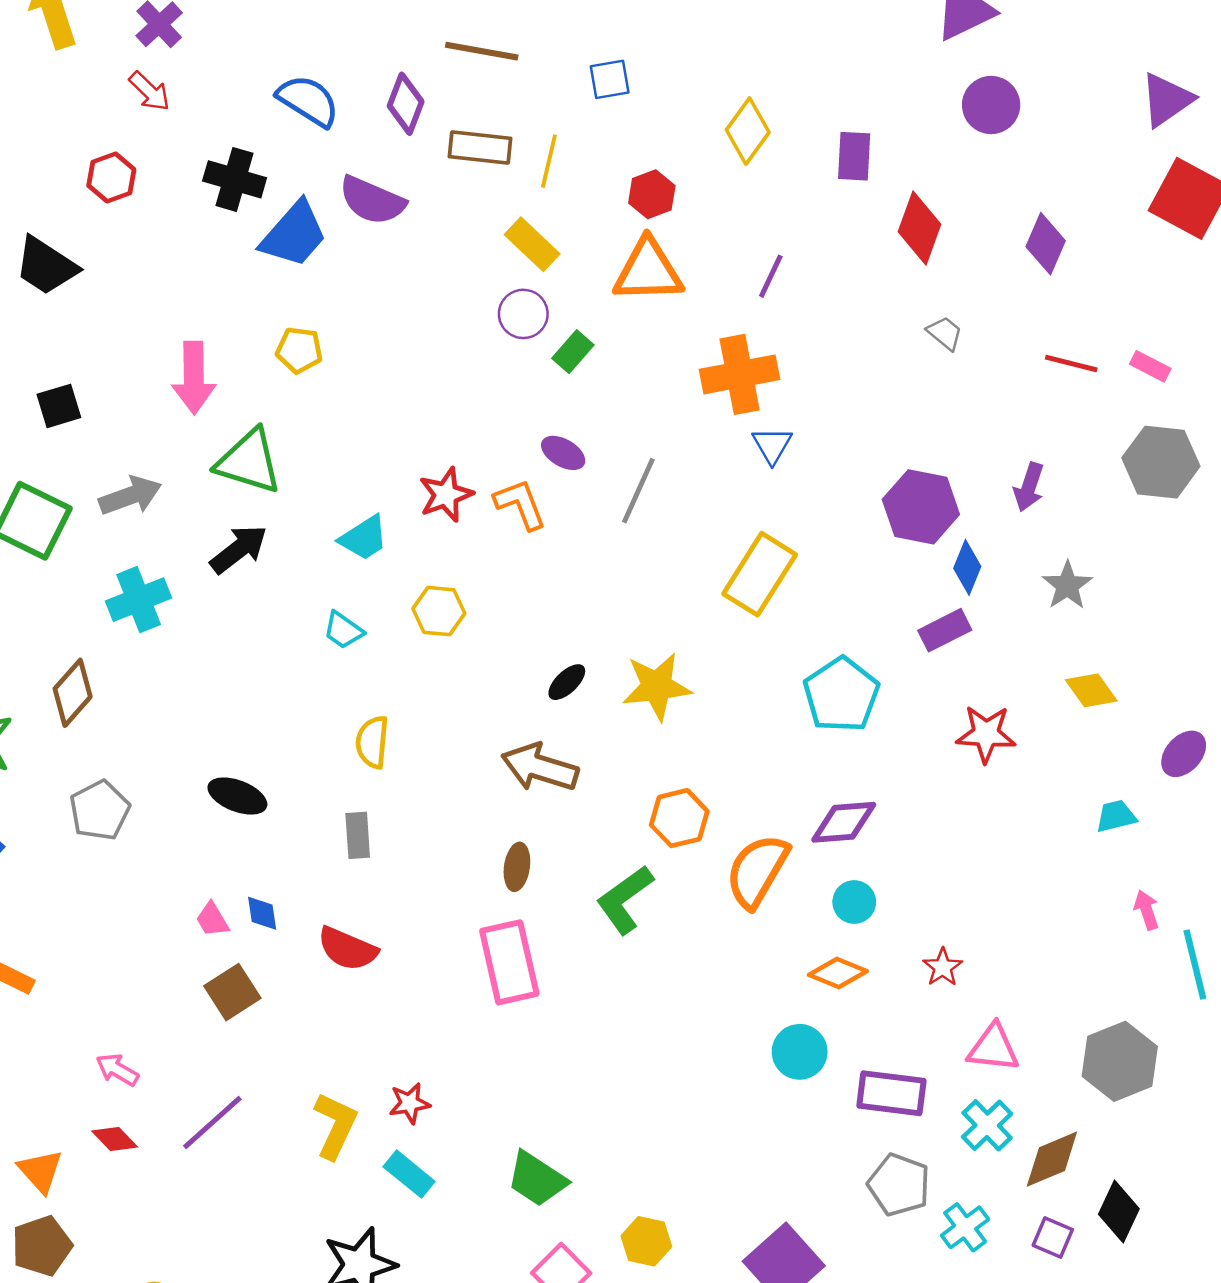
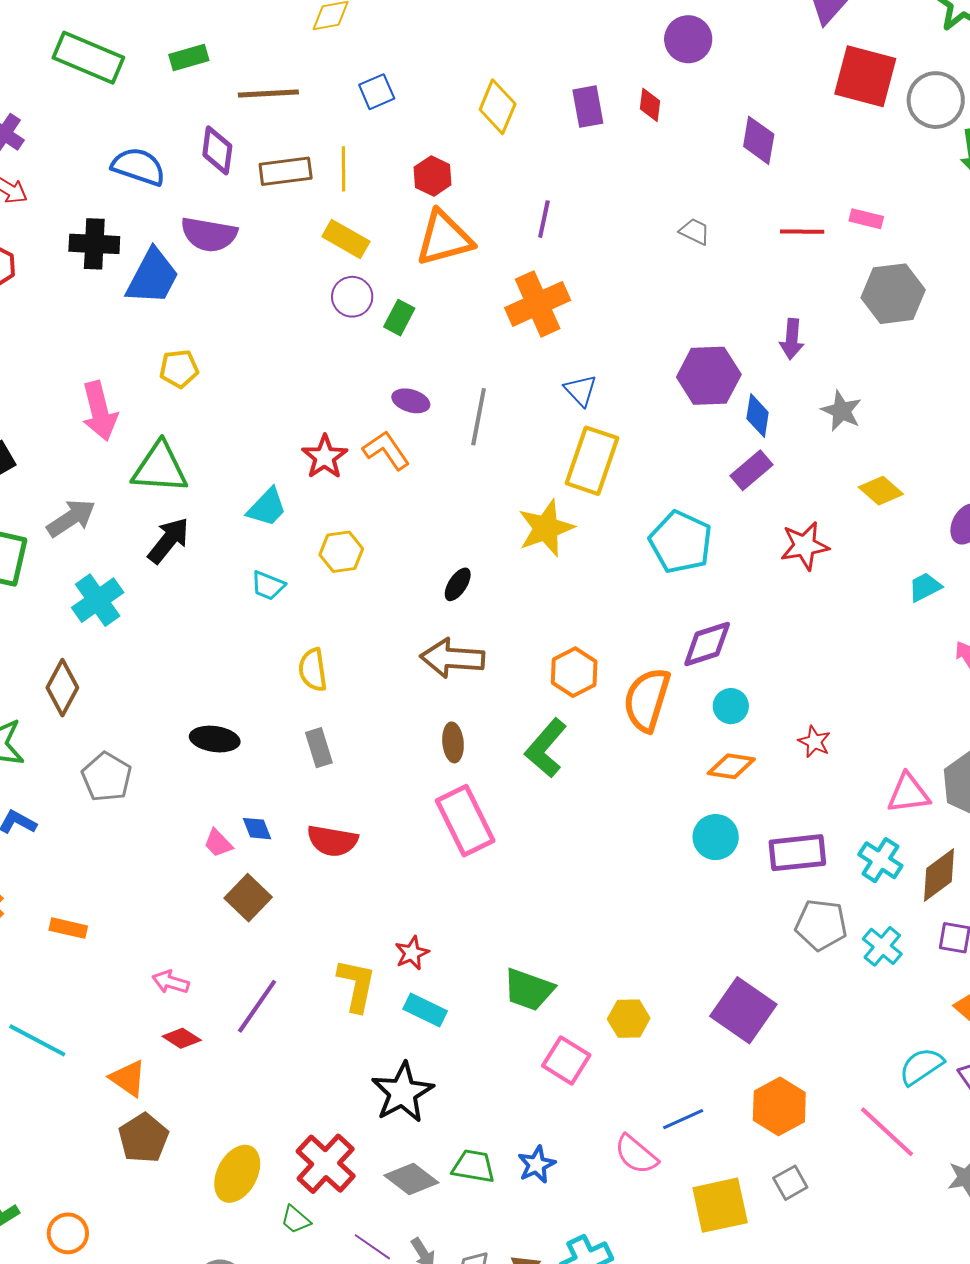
red diamond: (920, 228) -> (650, 105), moved, size x0.6
blue triangle: (772, 445) -> (581, 390), moved
yellow star: (657, 686) -> (546, 528), moved
pink triangle: (993, 1048) -> (908, 793), moved

